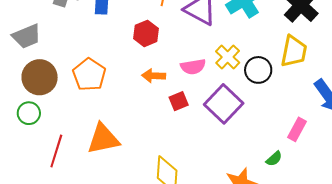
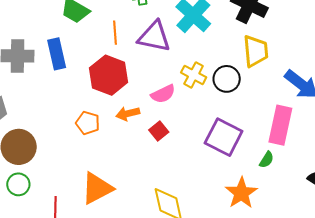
red hexagon: (146, 33) -> (109, 75), size x1.5
orange pentagon: (89, 75) -> (88, 123), moved, size x0.7
purple square: (224, 104) -> (224, 137), moved
pink rectangle: (297, 129) -> (280, 125), size x1.6

